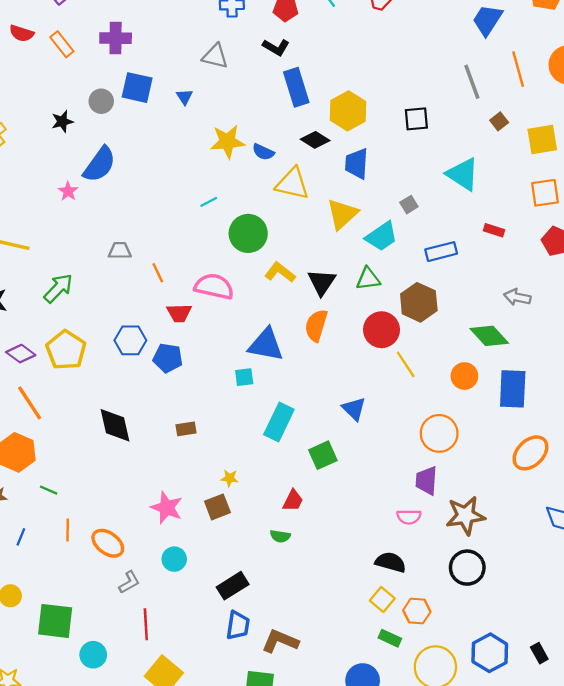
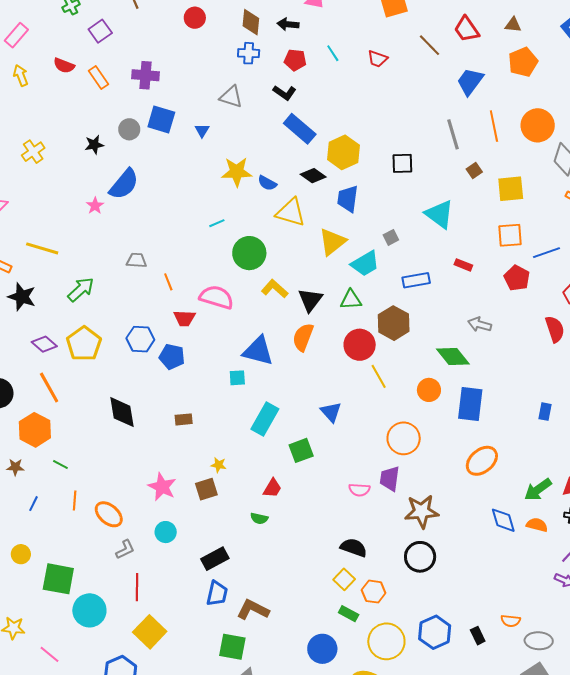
blue rectangle: (296, 87) -> (300, 129), turned -36
pink semicircle: (409, 517) -> (359, 490), moved
cyan circle: (93, 655) -> (89, 610), size x1.4

